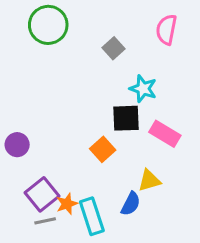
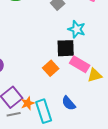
pink rectangle: (165, 134) -> (80, 64), moved
yellow triangle: (149, 180) -> (95, 75), moved
blue semicircle: (131, 204) -> (69, 103), turned 112

